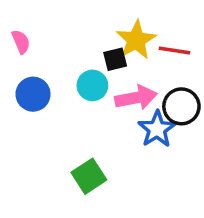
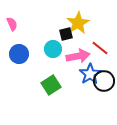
red line: (174, 51) -> (100, 48), moved, turned 30
black circle: (181, 106) -> (104, 81), moved
green square: (89, 176) -> (51, 85), moved

